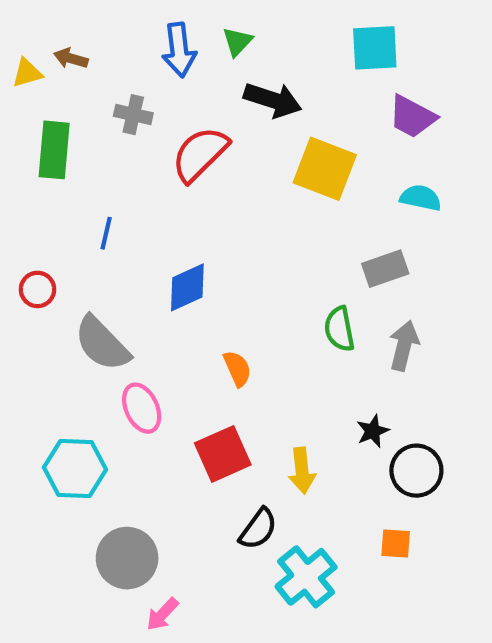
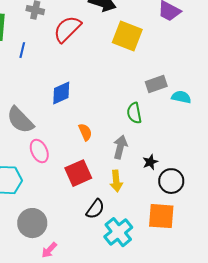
cyan semicircle: (421, 198) -> (181, 97), moved
blue line: (106, 233) -> (22, 50), moved
gray arrow: (404, 346) -> (120, 147), moved
orange square: (396, 543) -> (161, 216), size x1.8

